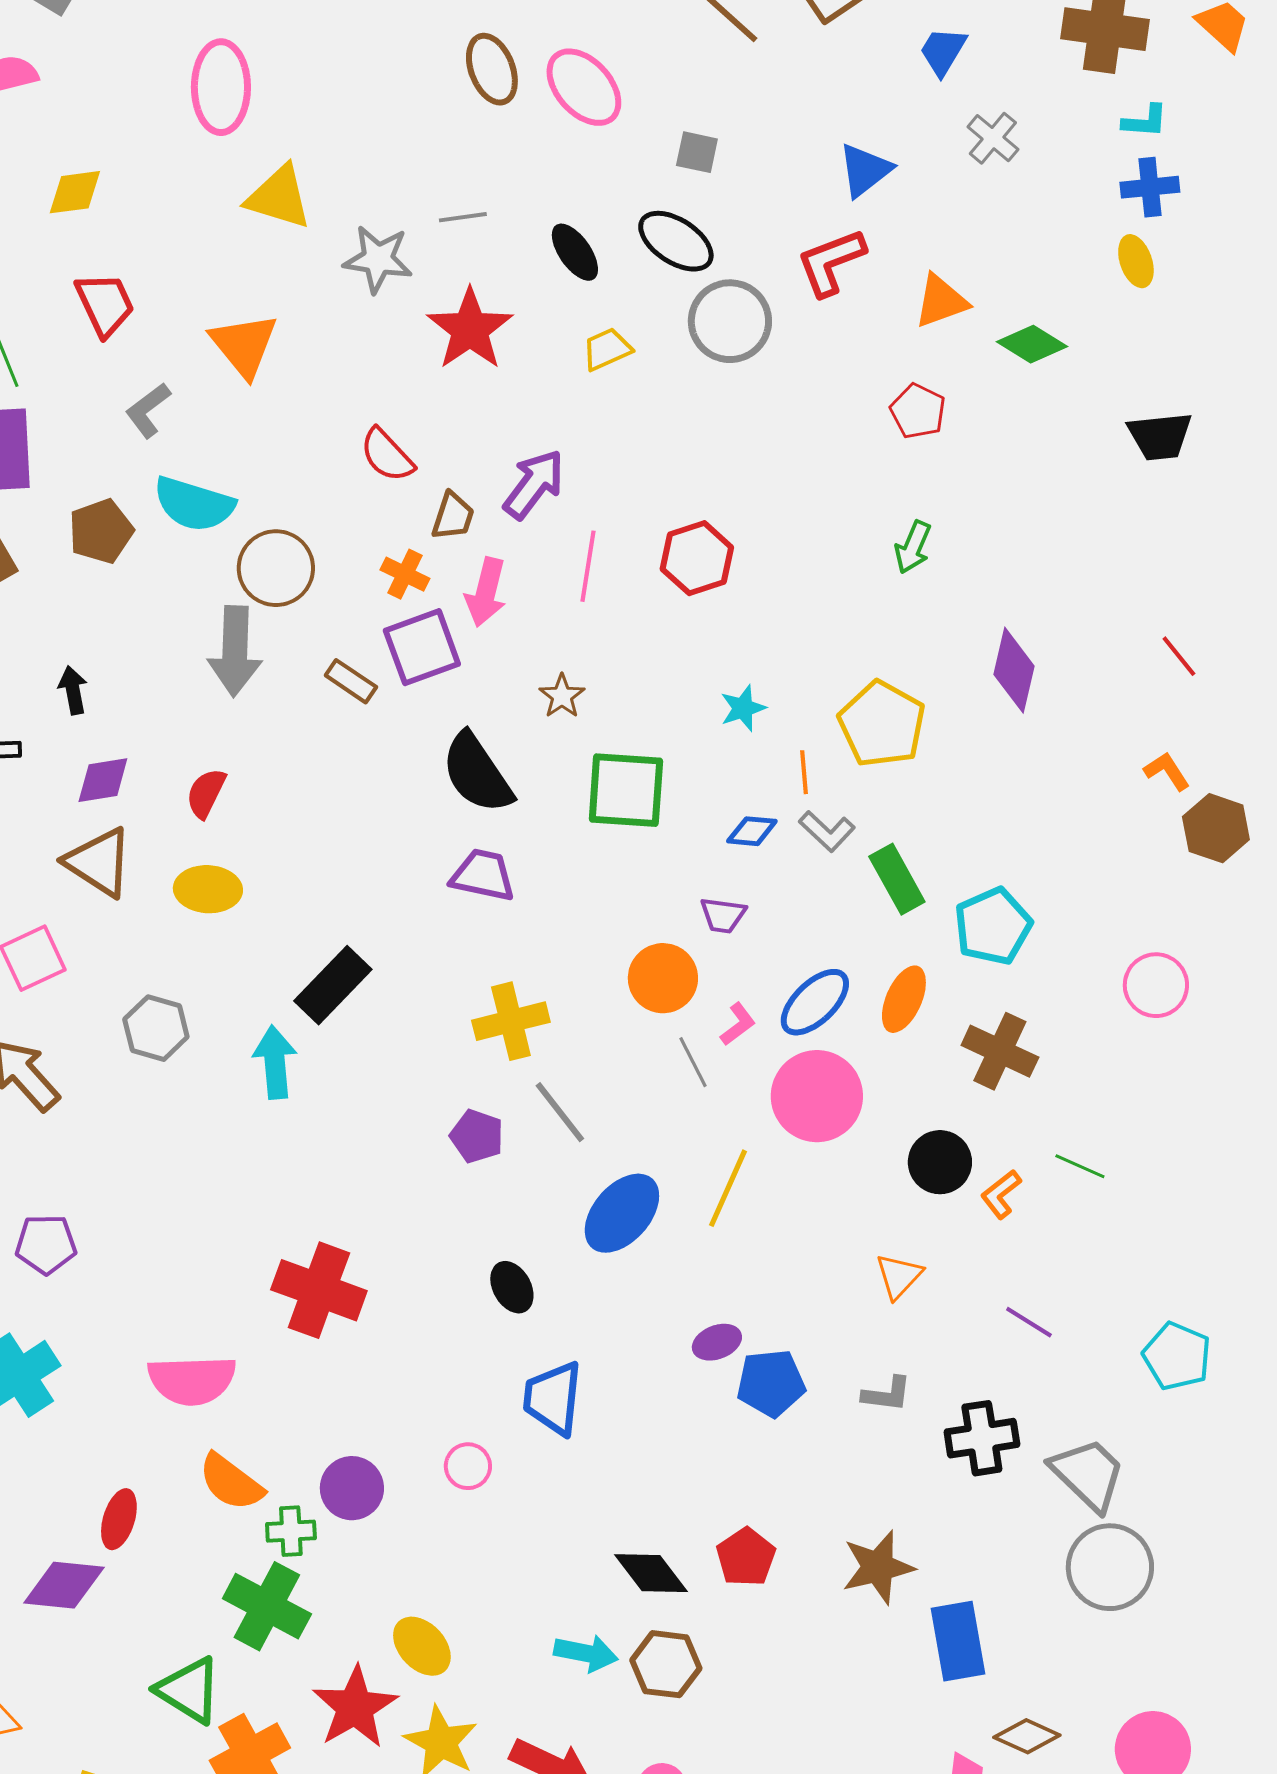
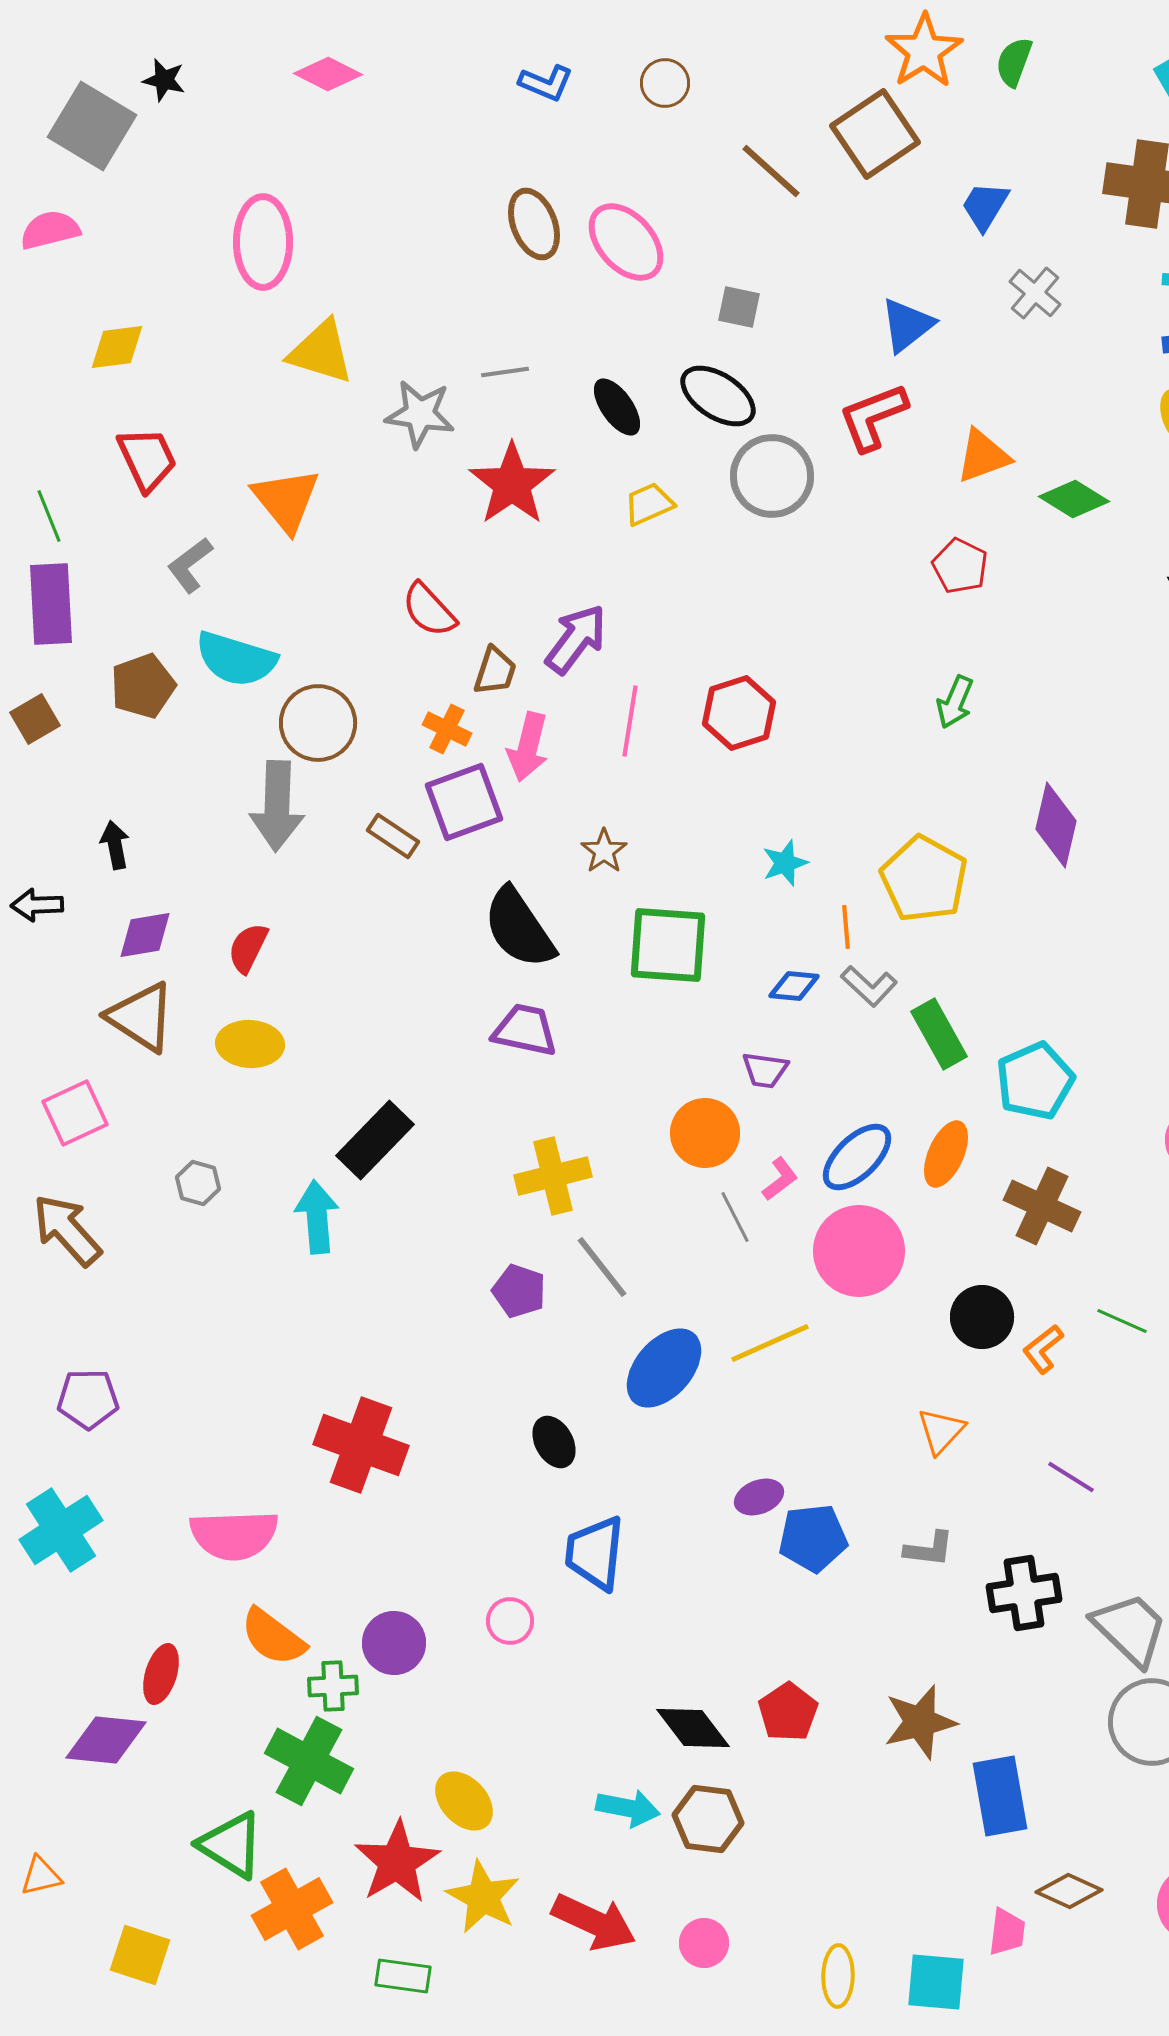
gray hexagon: (156, 1028) -> (198, 1183), size x0.7
yellow line: (728, 1188) -> (770, 1343), turned 42

